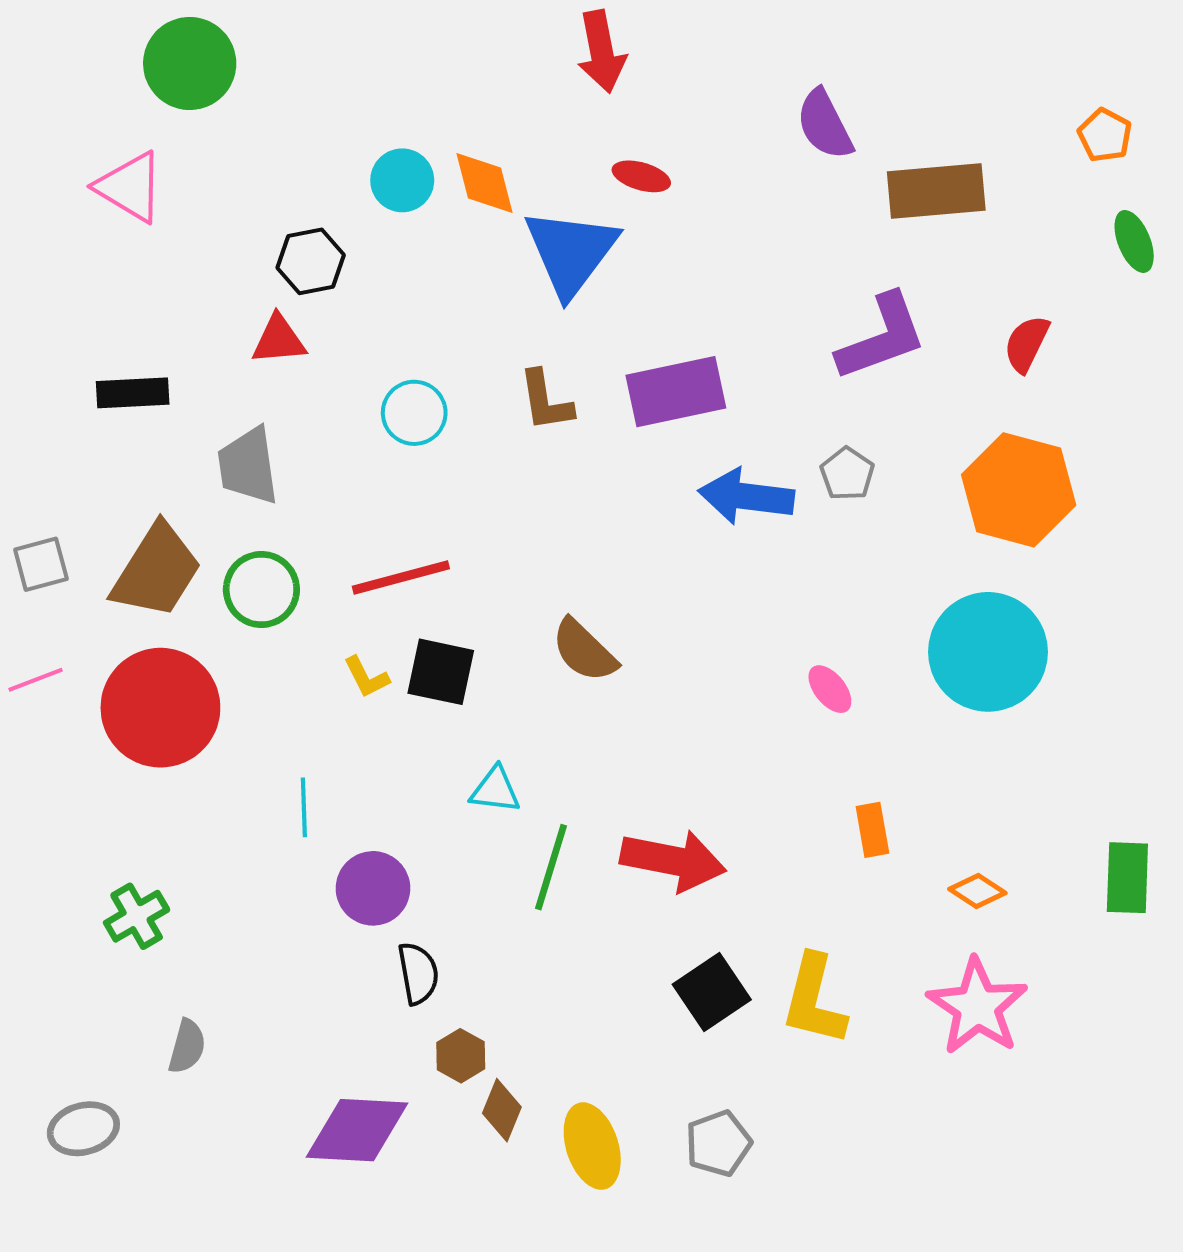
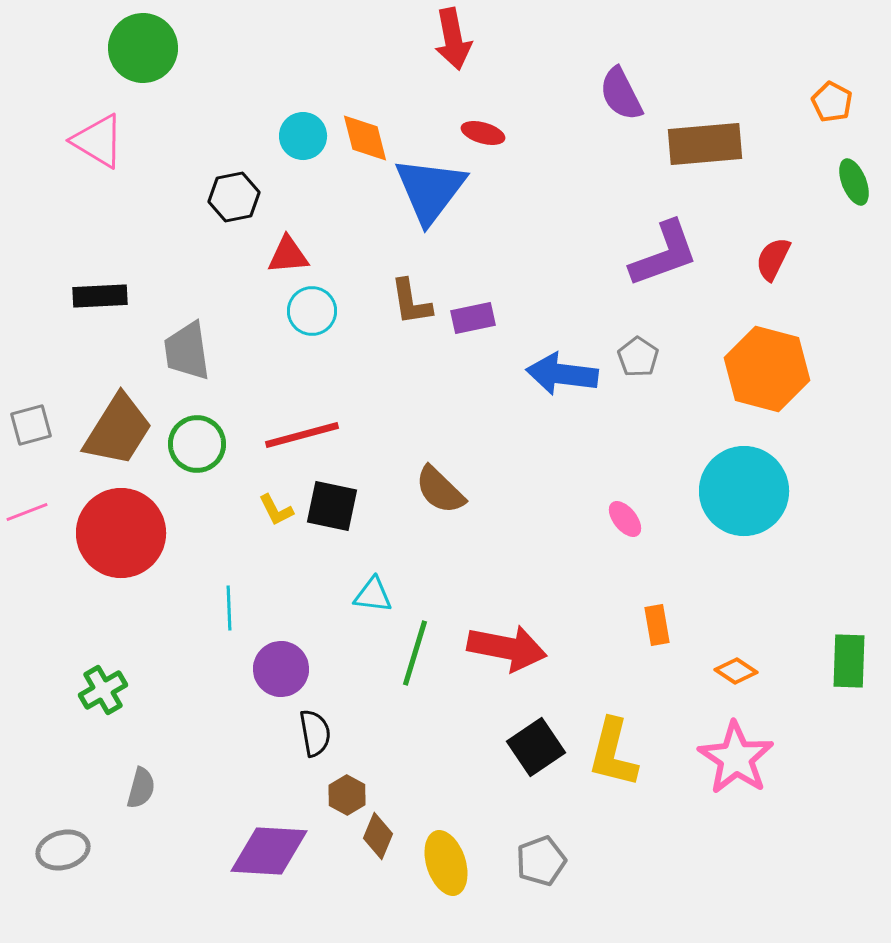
red triangle: (279, 340) -> (288, 255), moved
purple rectangle: (676, 392) -> (473, 318), moved, size x0.6

